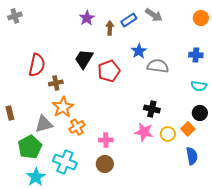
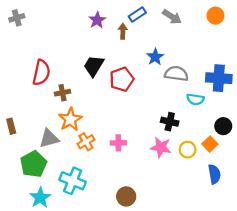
orange circle: (201, 18) -> (215, 16), moved
blue rectangle: (129, 20) -> (137, 15), moved
blue cross: (196, 55) -> (219, 78), moved, size x1.6
cyan semicircle: (199, 86) -> (195, 99), moved
pink cross: (106, 140) -> (118, 143), moved
brown circle: (105, 164) -> (126, 196), moved

